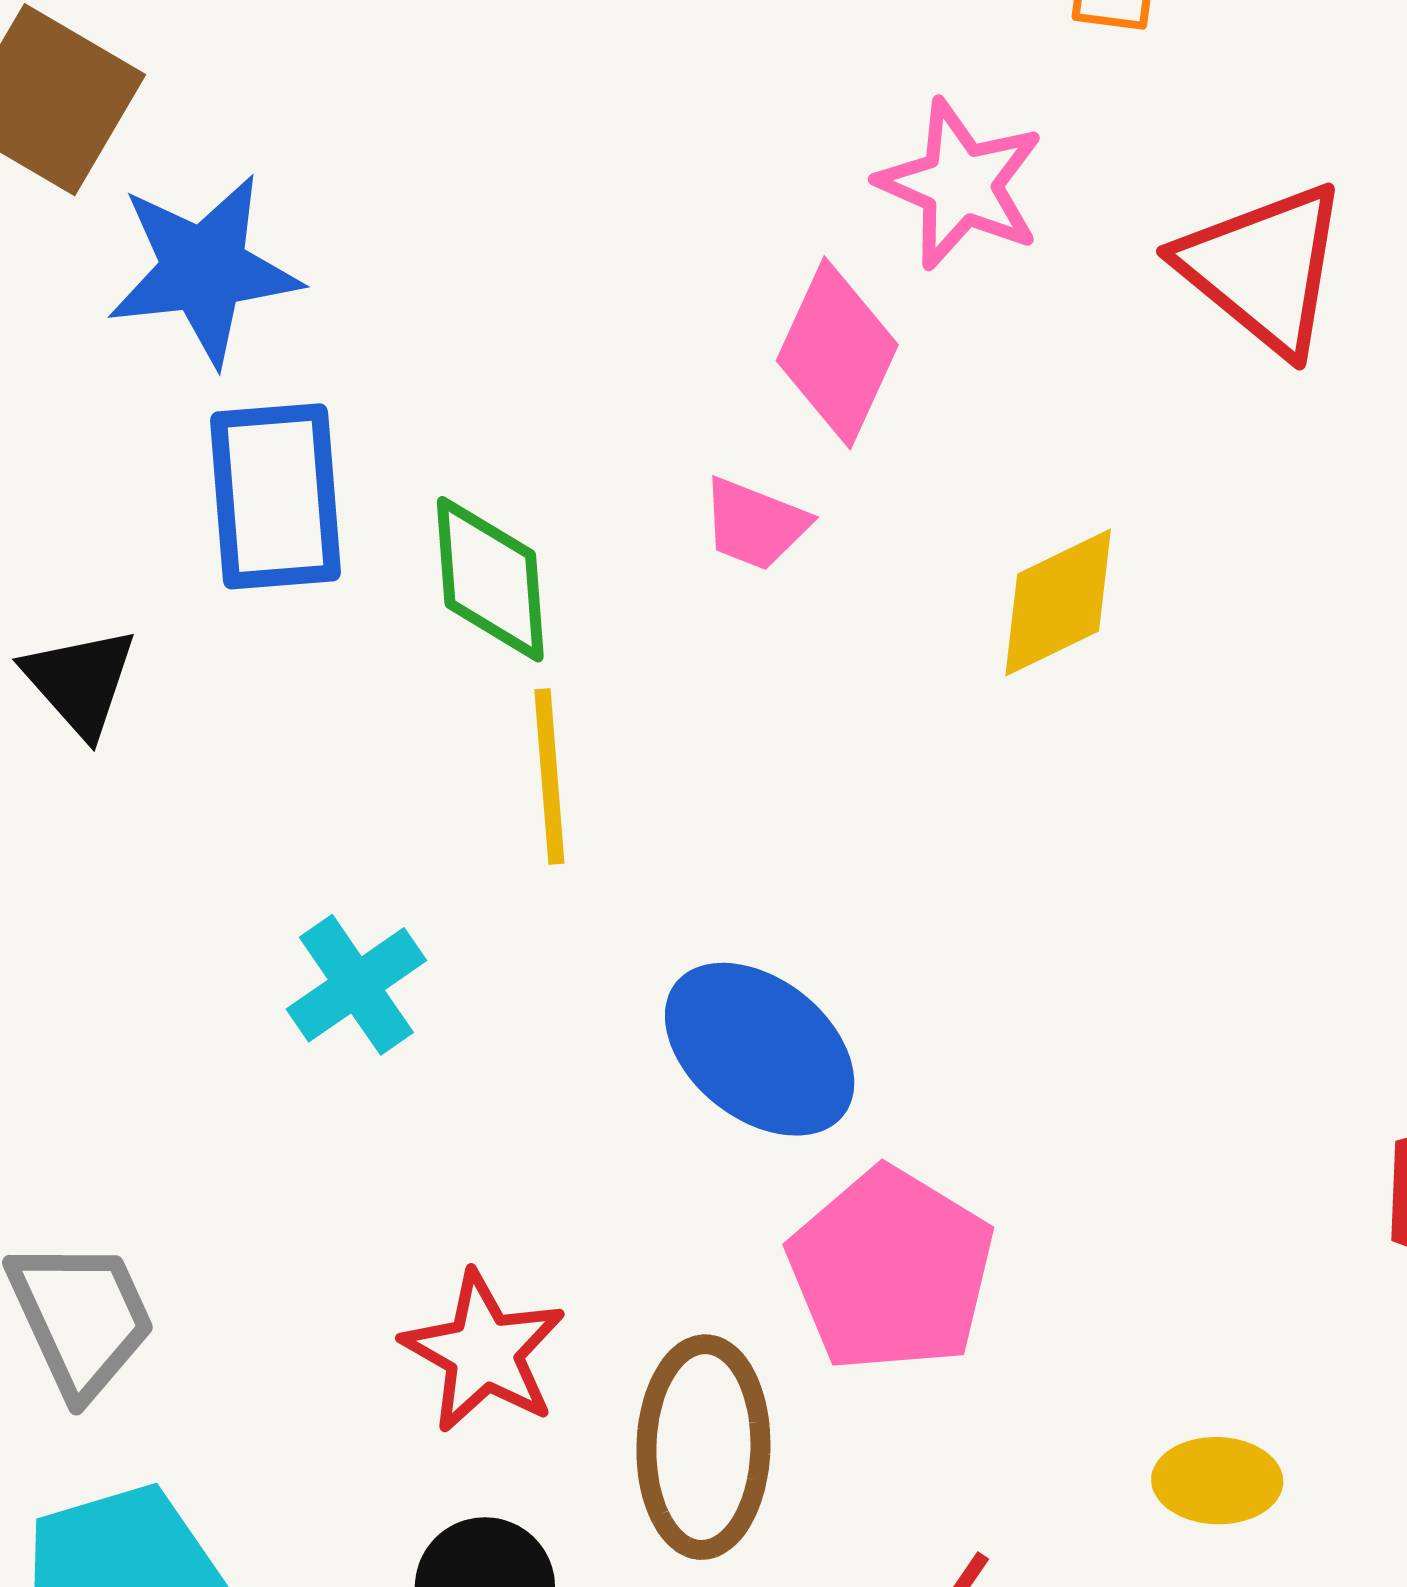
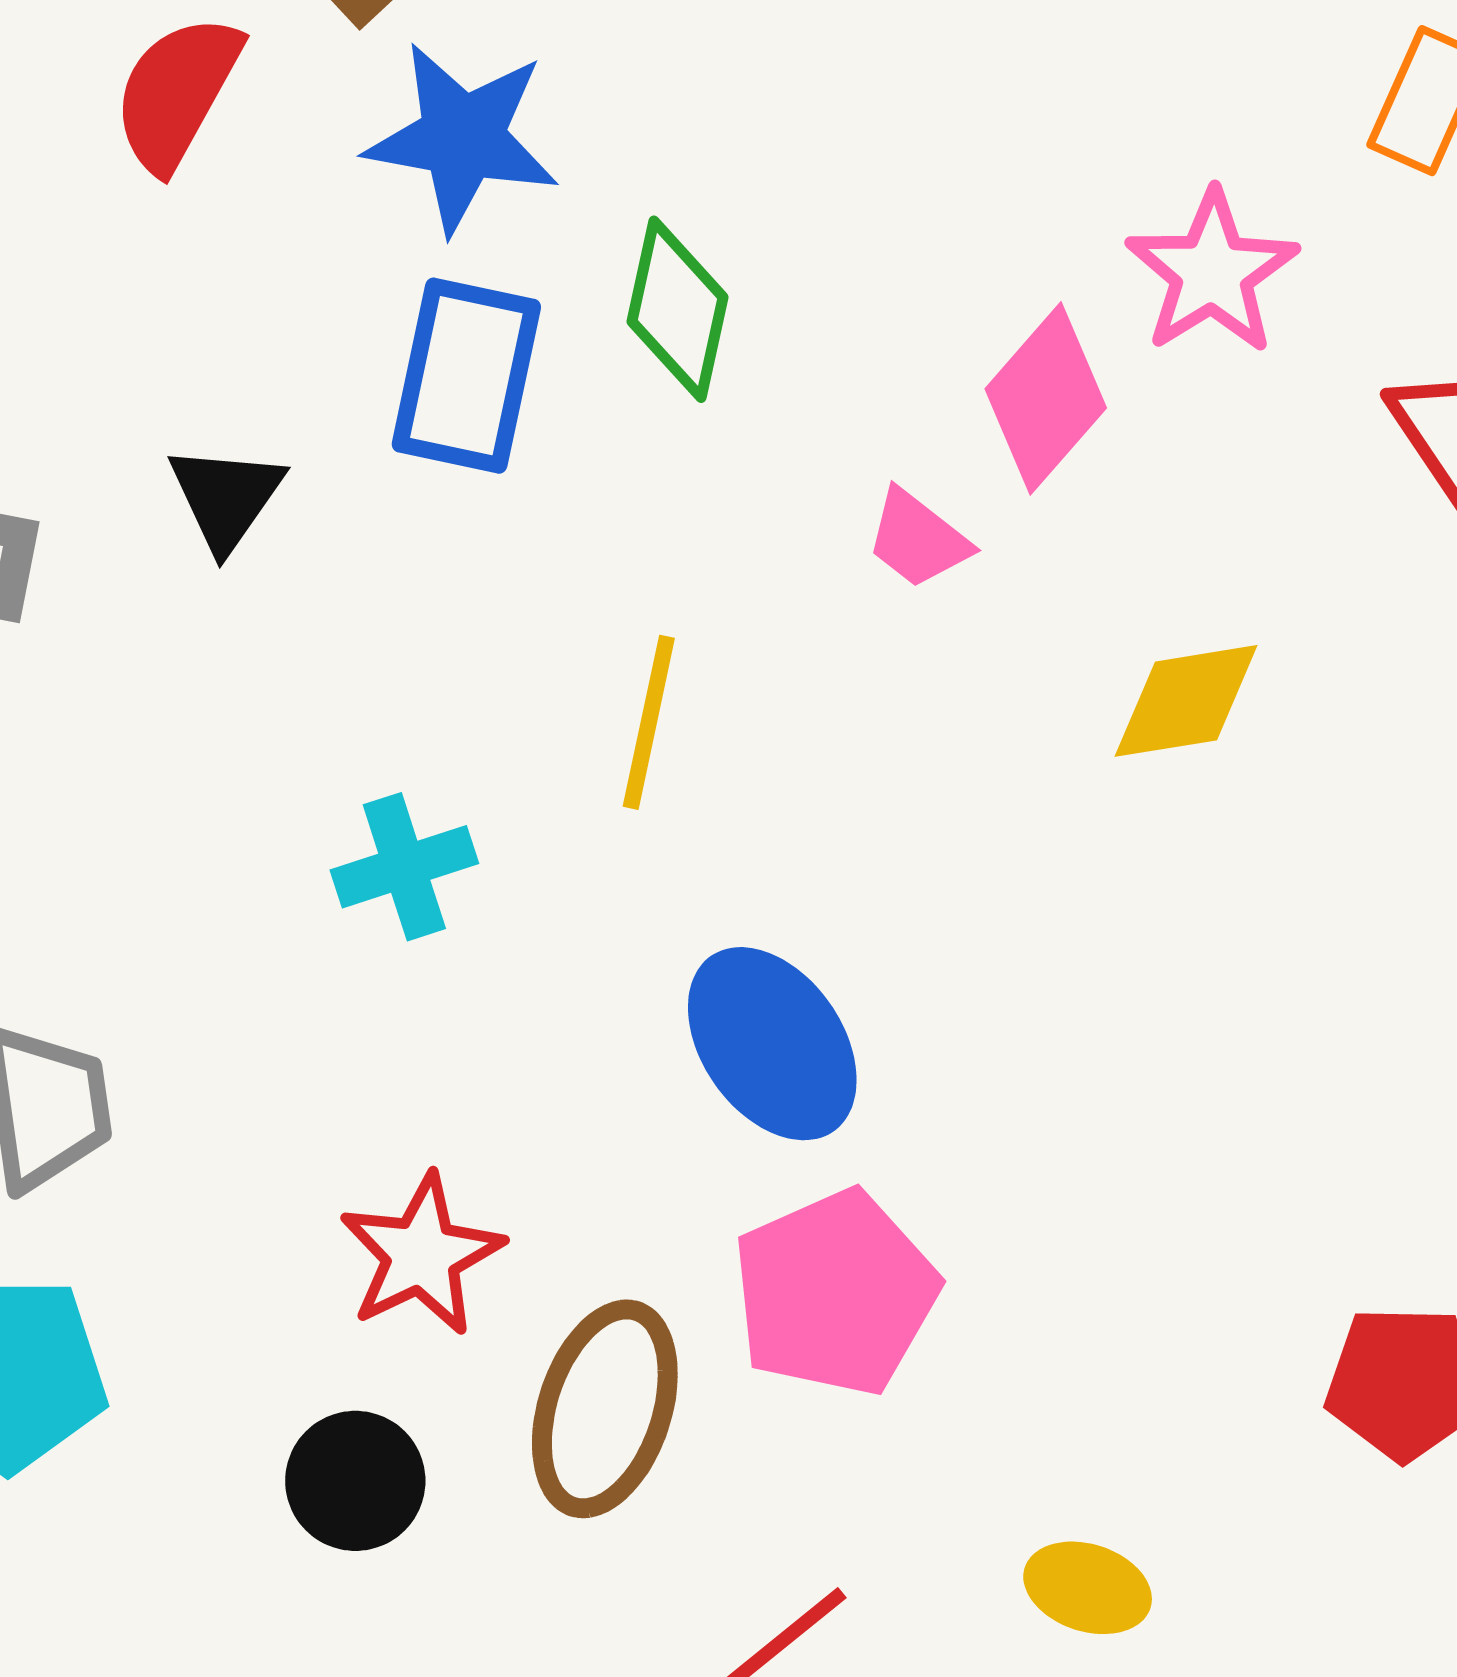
green diamond: (490, 579) -> (678, 309), moved

